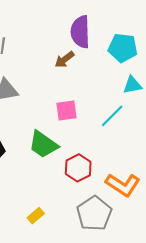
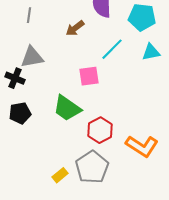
brown arrow: (64, 59) -> (75, 28), moved
cyan line: (112, 116) -> (112, 49), moved
gray pentagon: (94, 213) -> (92, 167), moved

